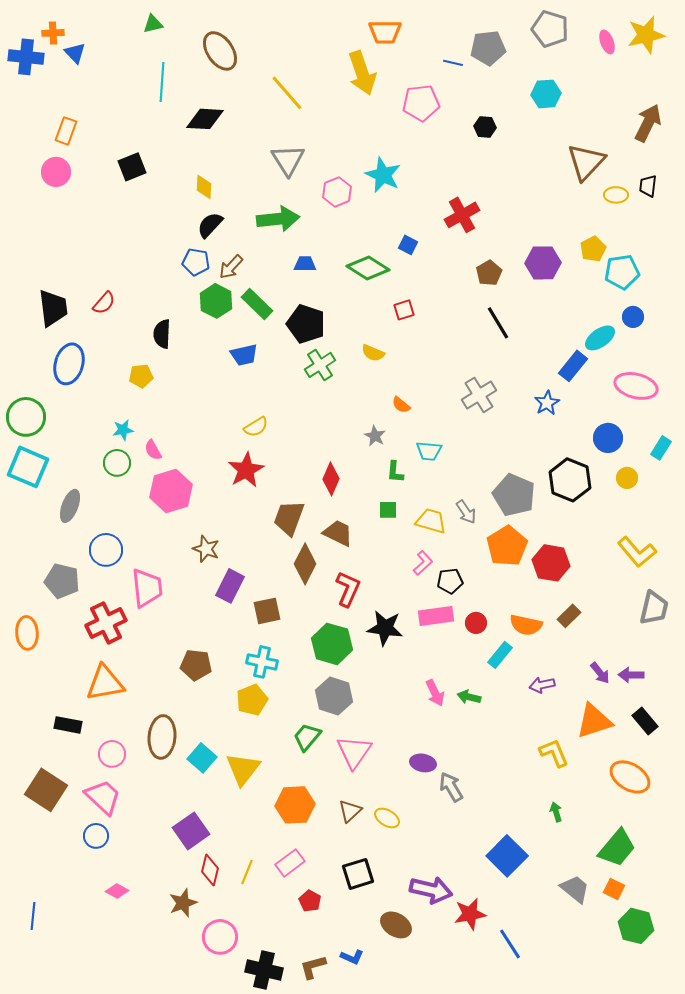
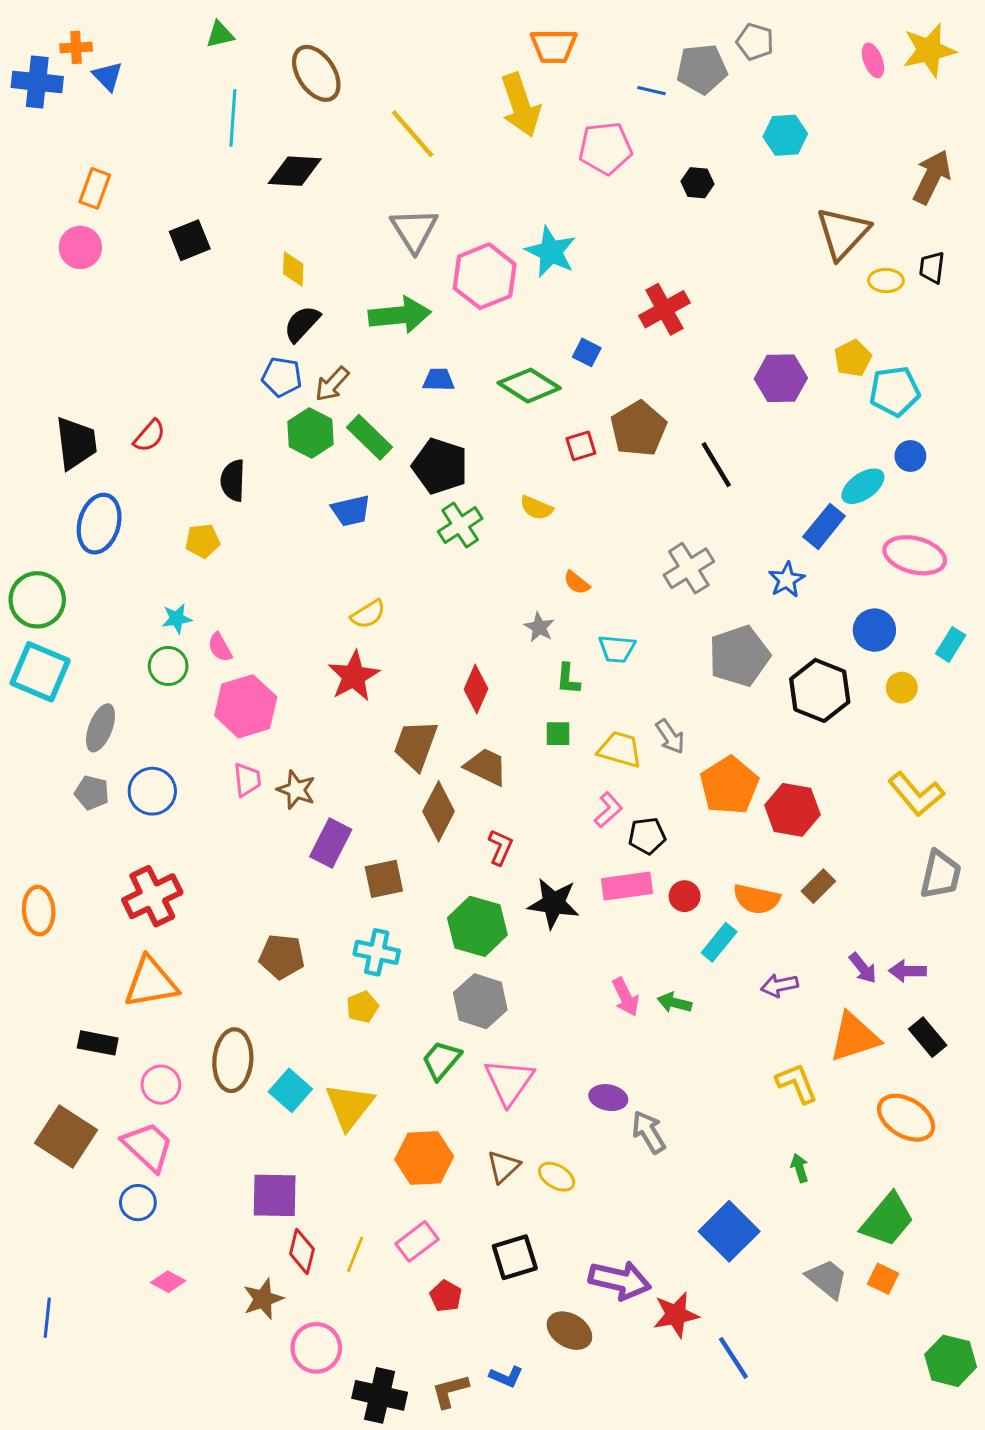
gray pentagon: (550, 29) -> (755, 42), moved, size x0.7
pink hexagon: (337, 192) -> (485, 276), size x1.5
brown pentagon: (489, 273) -> (639, 429), moved, size x1.5
gray pentagon: (514, 495) -> (739, 656), moved, turned 30
gray pentagon: (62, 581) -> (92, 793), moved, size x0.7
pink trapezoid: (147, 588) -> (247, 780), moved, size x0.6
red L-shape: (348, 589) -> (500, 847), size x0.7
yellow pentagon: (252, 700) -> (362, 1007), size x0.7
purple square: (191, 831) -> (275, 1195), turned 36
green hexagon: (636, 926) -> (951, 1361), moved

